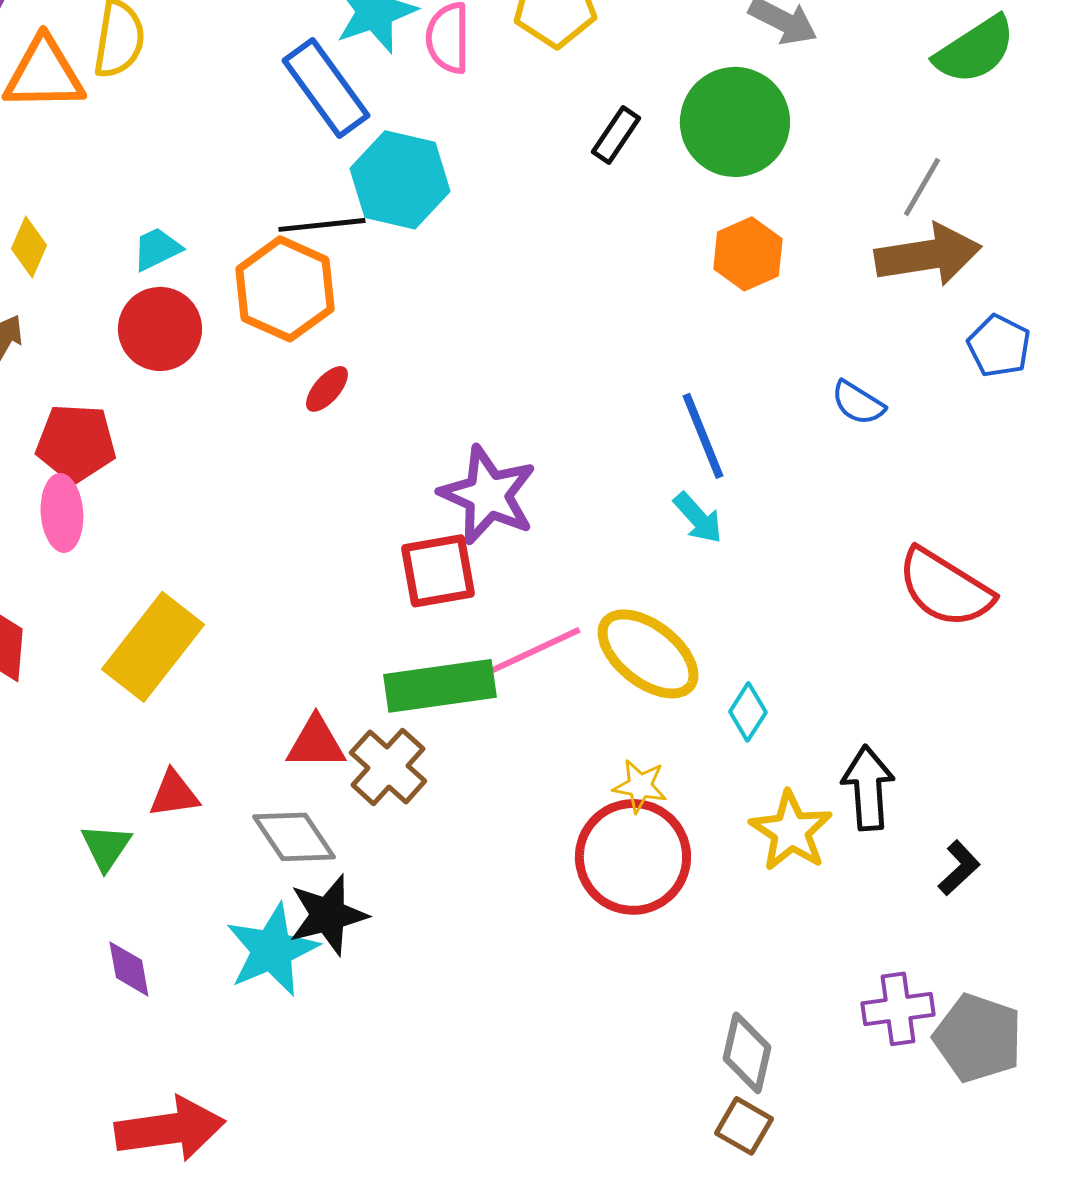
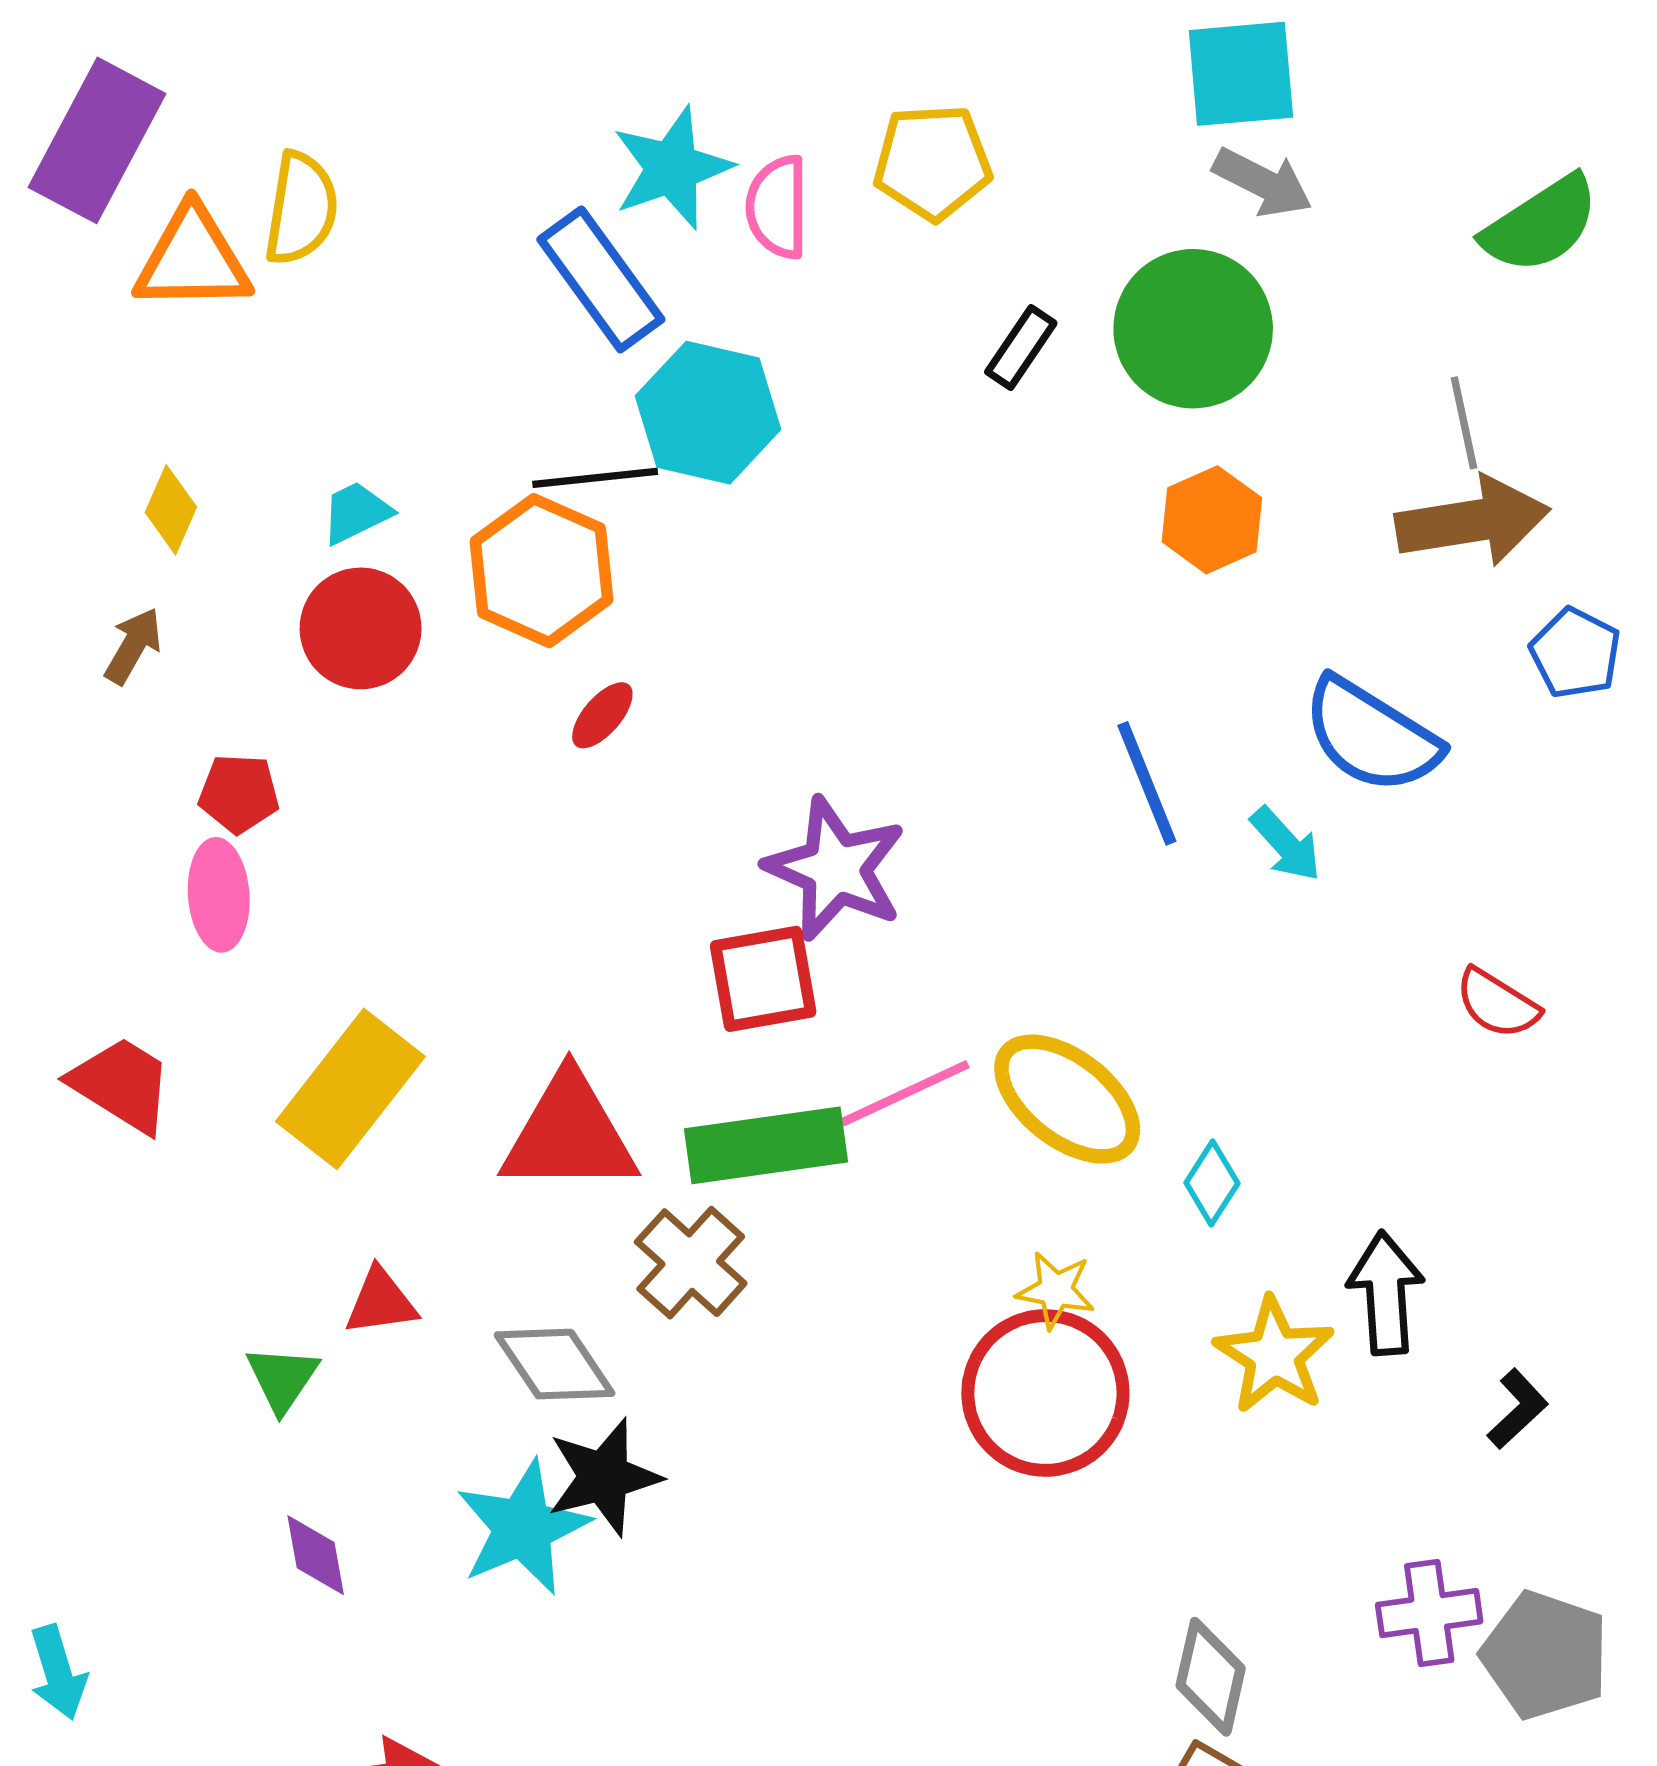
gray line: (922, 187) -> (1464, 423), turned -42
blue semicircle: (858, 403) -> (1371, 736), size x1.8
red pentagon: (76, 443) -> (239, 793), size x0.7
cyan arrow: (698, 518) -> (1286, 844), moved
red semicircle: (945, 588) -> (1497, 1003), size x0.6
red triangle: (316, 743) -> (569, 1134), moved, size x1.6

